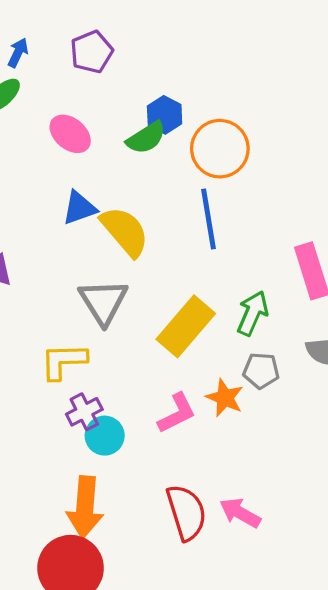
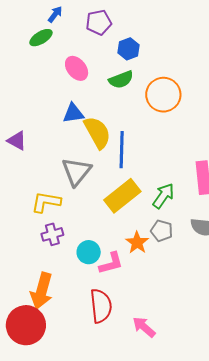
blue hexagon: (165, 115) -> (129, 49), moved
blue line: (208, 219) -> (122, 150), moved
pink L-shape: (177, 413) -> (111, 263), moved
cyan circle: (105, 436) -> (89, 252), moved
pink arrow: (240, 513) -> (144, 327), moved

